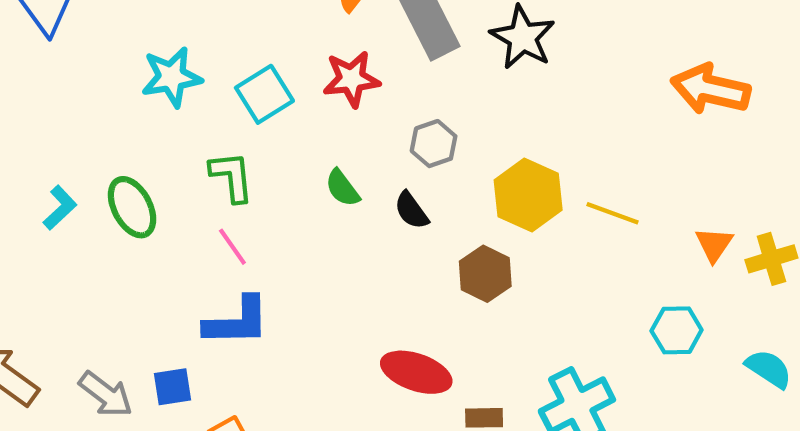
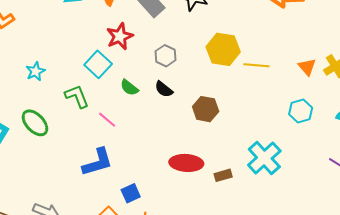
cyan star: (172, 77) -> (35, 71), moved, size x0.7
cyan square: (264, 94) -> (98, 64), moved
yellow hexagon: (528, 195) -> (223, 49), moved
pink line: (232, 247) -> (107, 120), moved
blue square: (173, 387) -> (131, 193), moved

